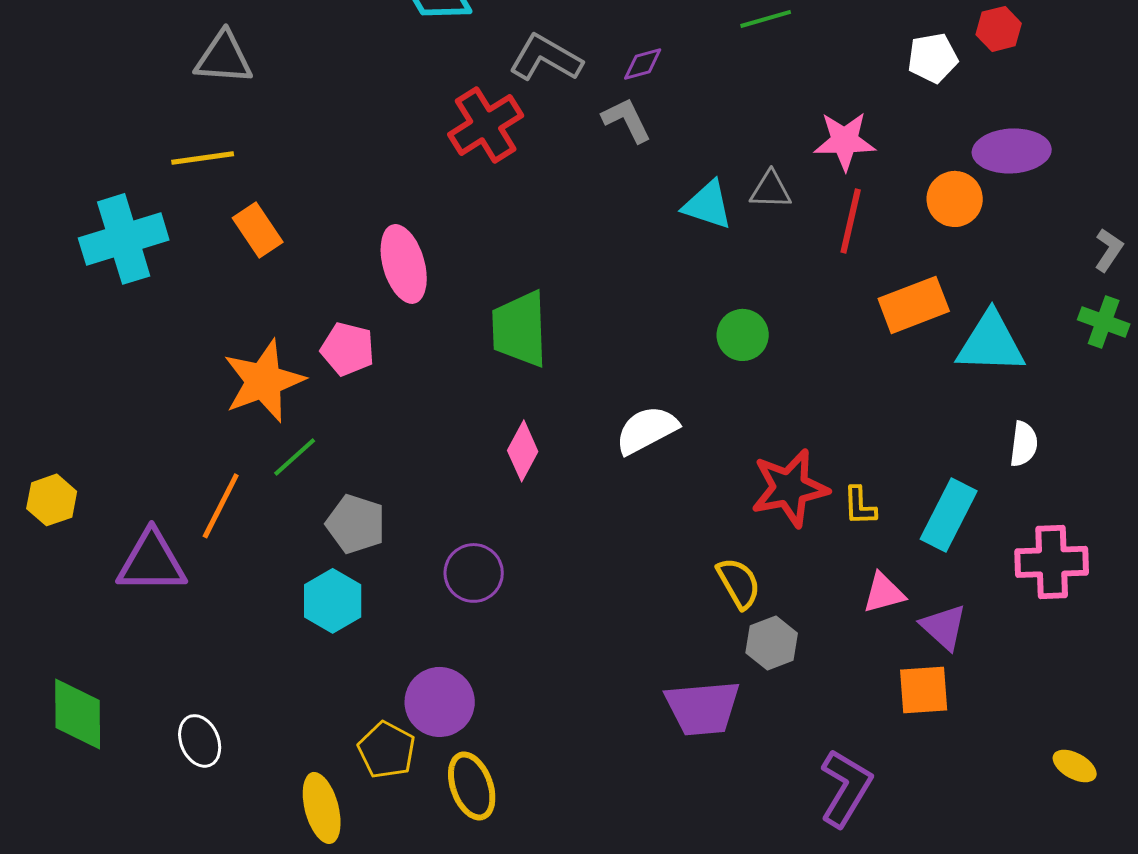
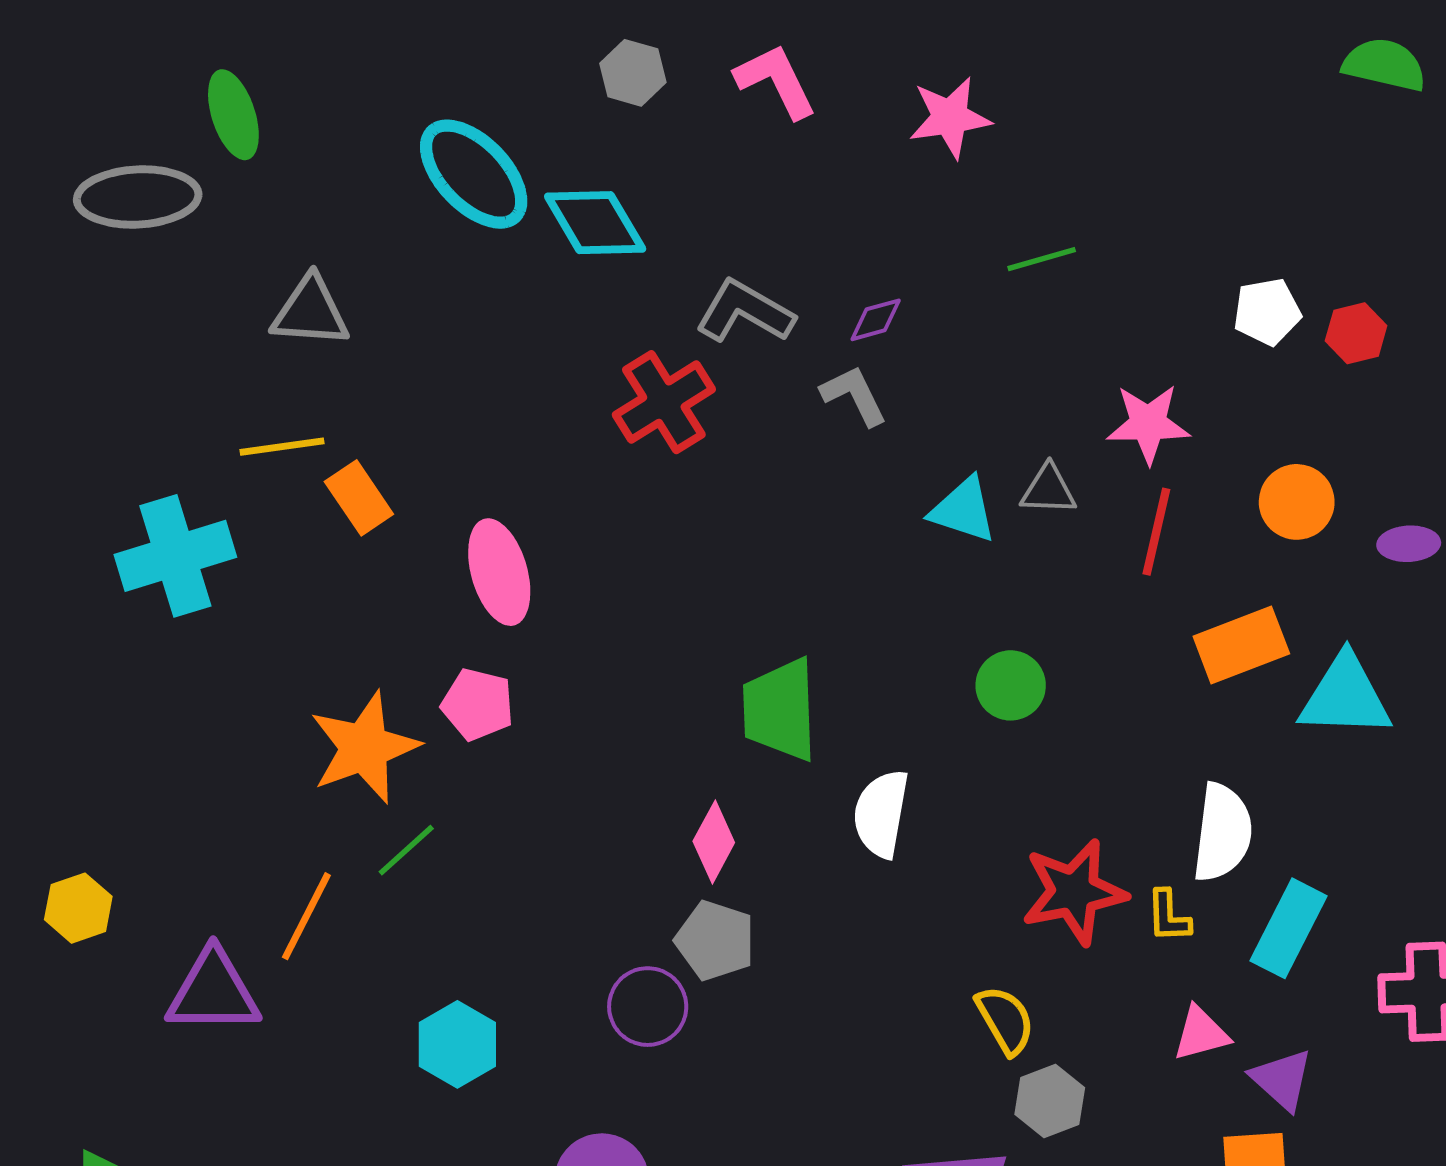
red hexagon: (999, 29) -> (1356, 333), moved
purple ellipse: (1012, 151) -> (1409, 544), moved, size x0.6
orange rectangle: (258, 230) -> (359, 498), moved
pink ellipse: (404, 264) -> (499, 572), moved
green trapezoid: (520, 329) -> (780, 710), moved
white semicircle: (647, 430) -> (881, 814), turned -52
white semicircle: (1024, 444) -> (1222, 833), moved, size x1.6
gray pentagon: (356, 524) -> (715, 940), moved

